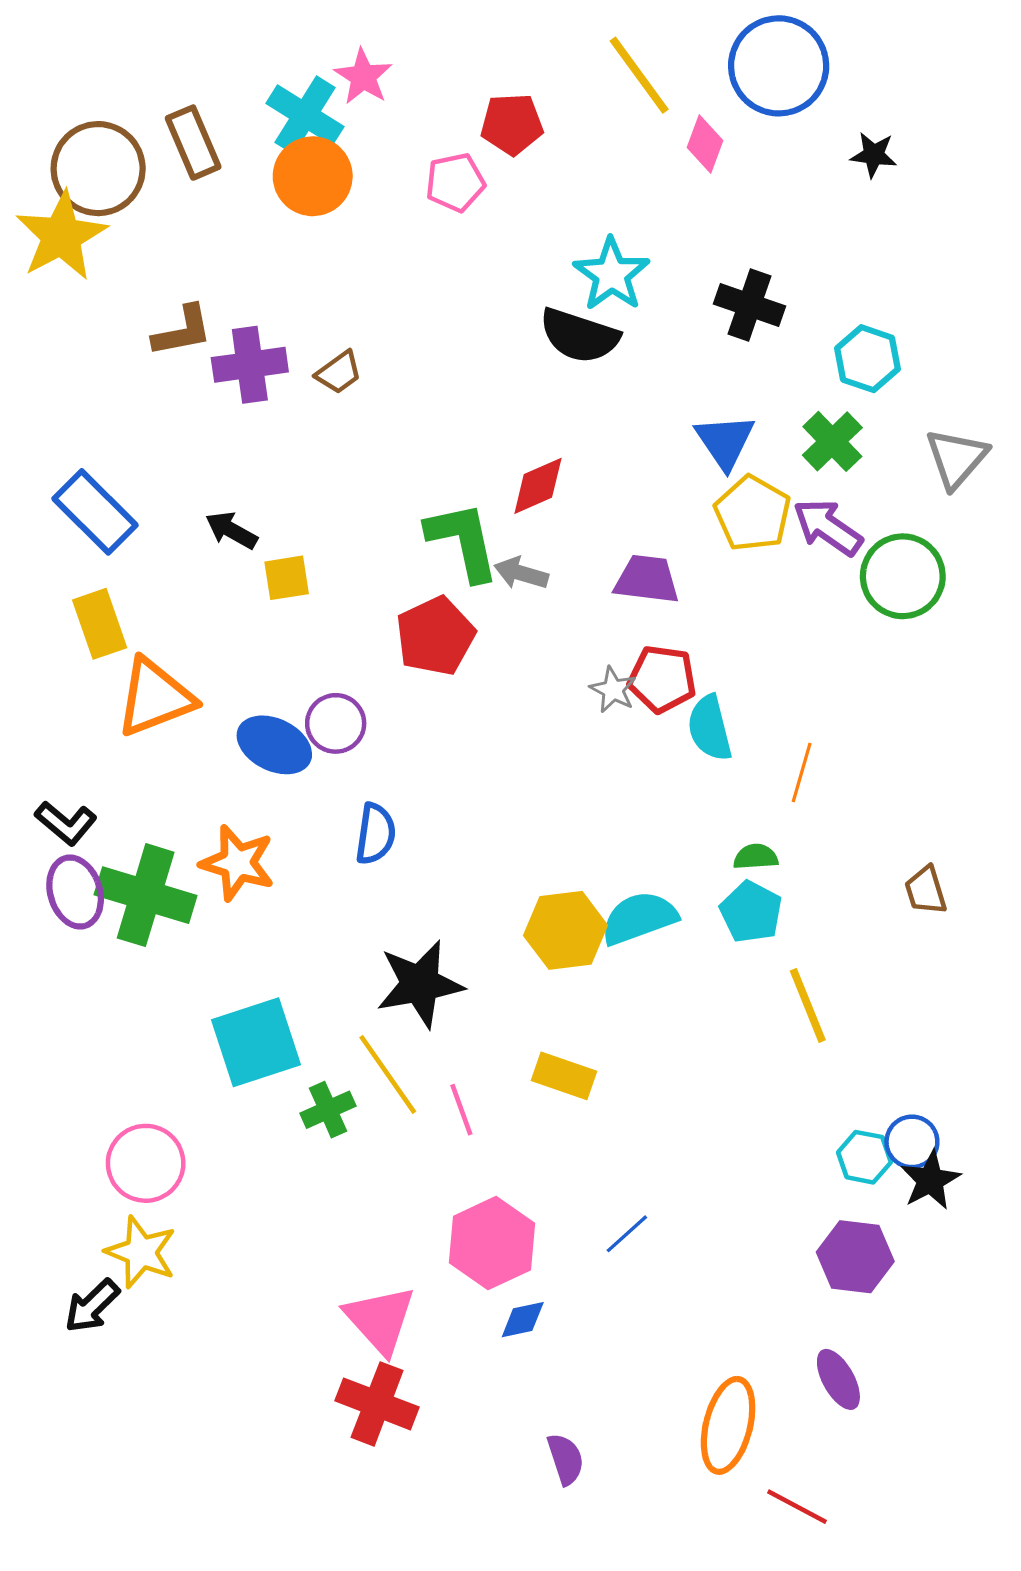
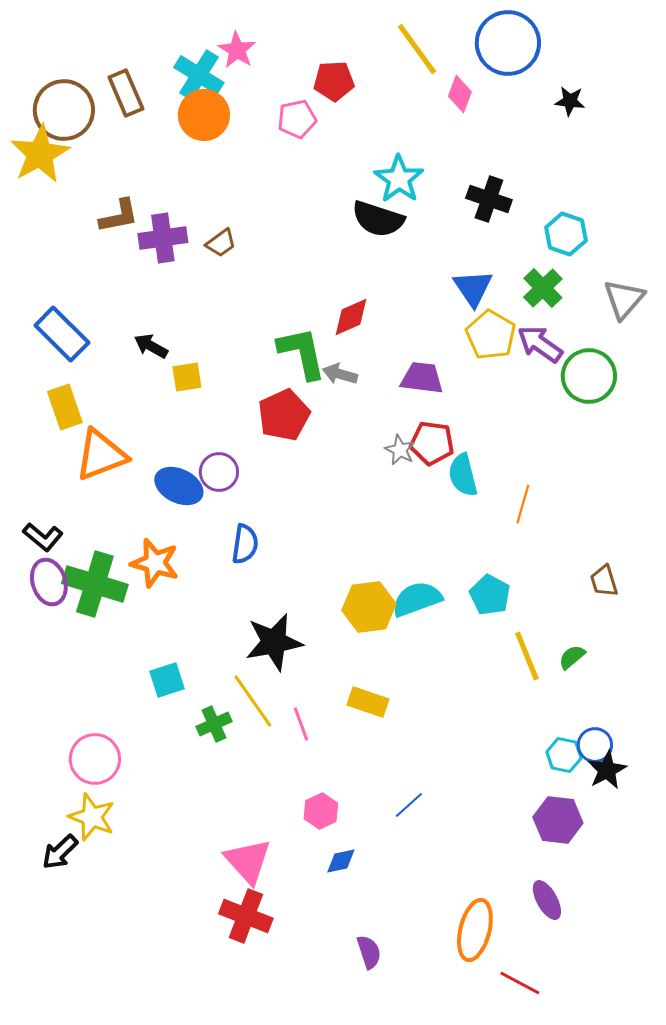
green semicircle: (756, 857) -> (572, 657), moved, turned -36
cyan square: (256, 1042) -> (167, 680), size x0.6
pink hexagon: (492, 1243) -> (321, 811), size x0.6

